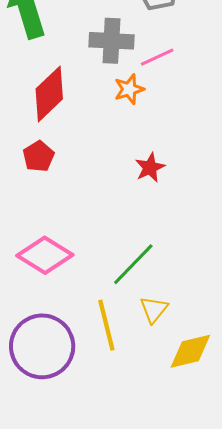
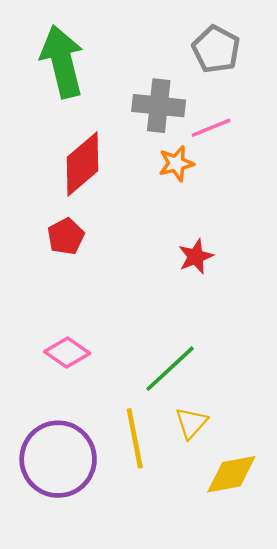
pink diamond: (45, 255) -> (67, 353), size x0.7

